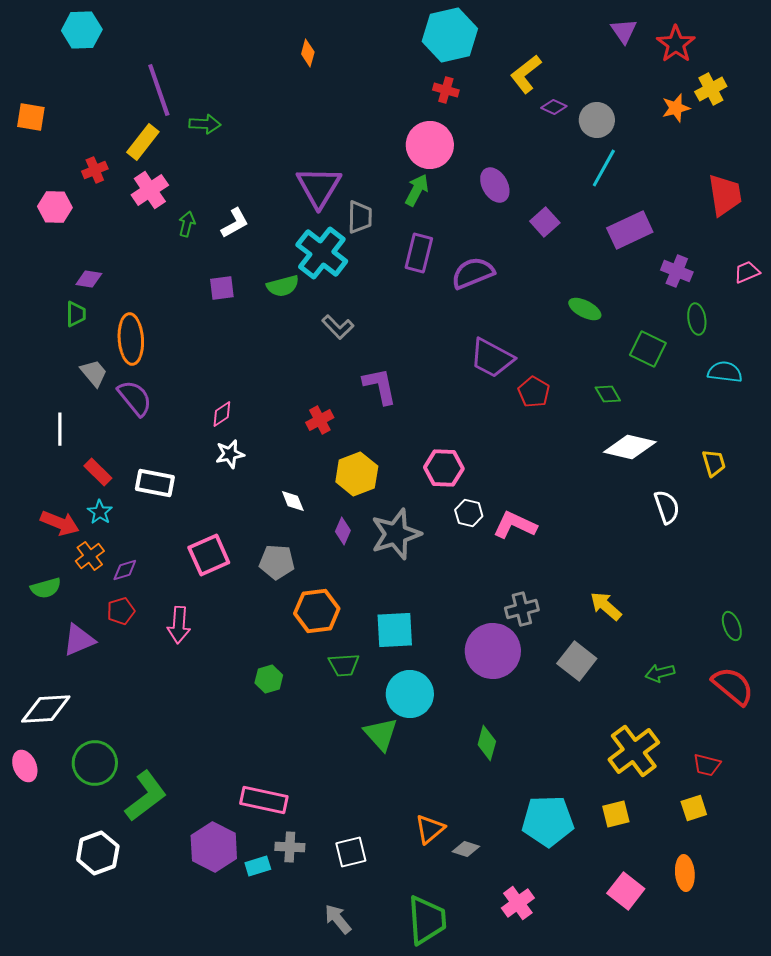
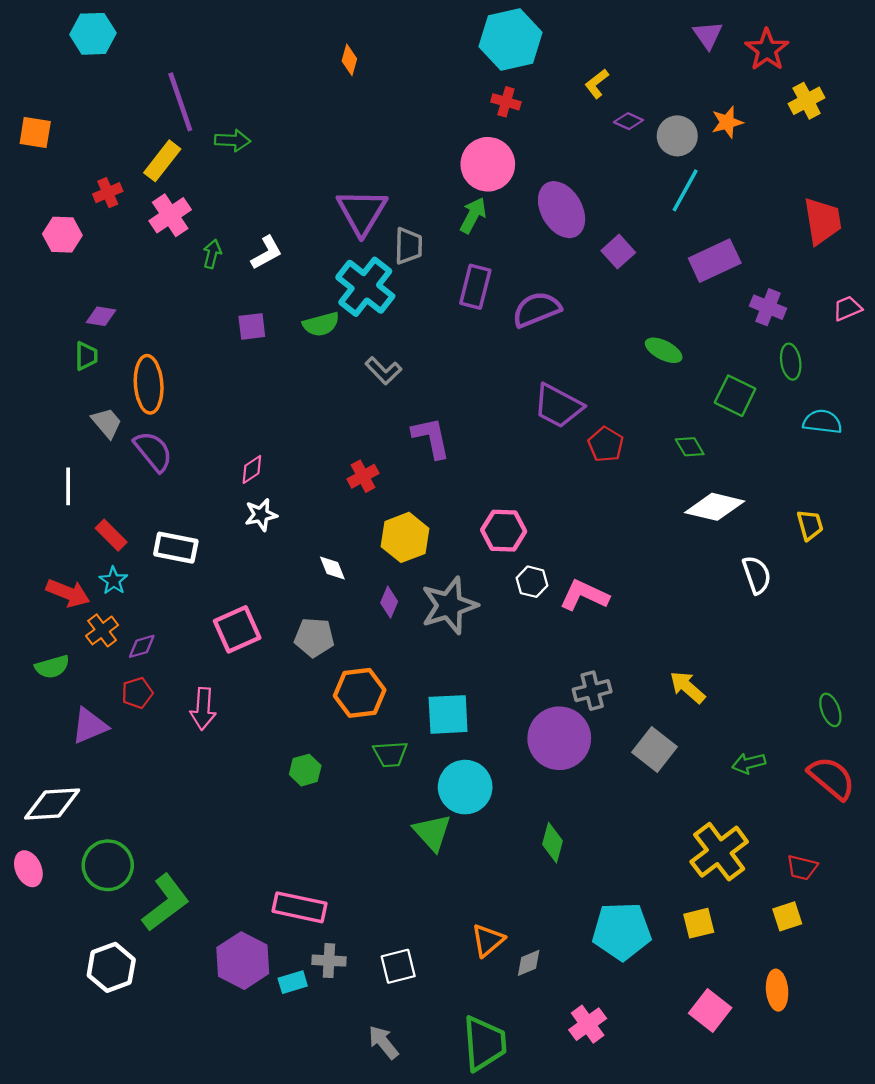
yellow L-shape: (526, 74) -> (597, 84), size x0.7
orange star: (676, 108) -> (727, 122), moved
purple ellipse: (495, 185) -> (562, 210), size x1.4
gray diamond: (466, 849) -> (529, 963), turned -40

